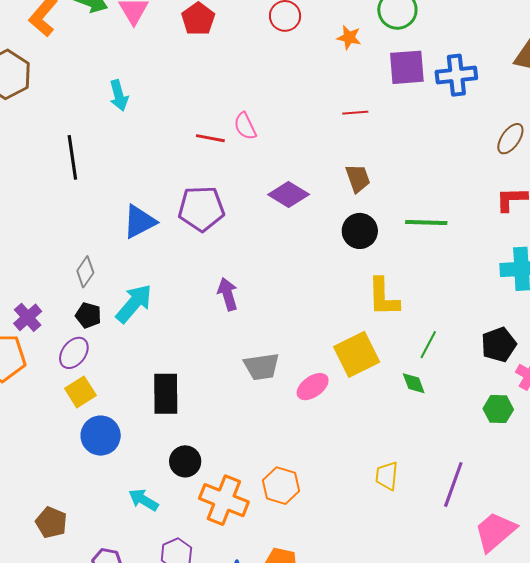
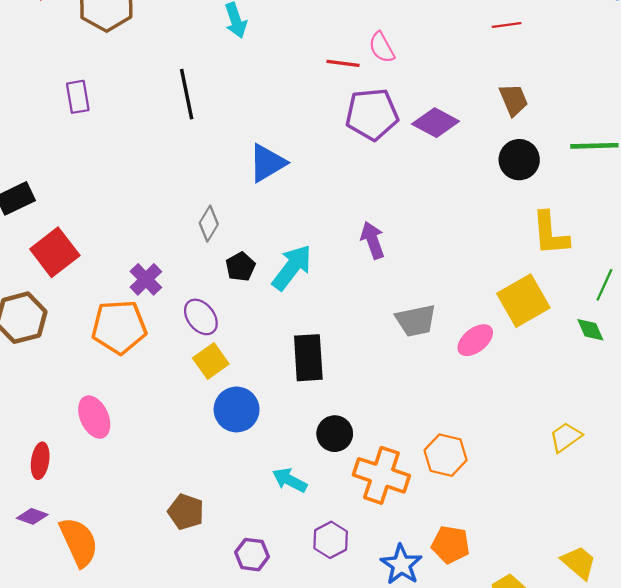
purple pentagon: (201, 209) -> (372, 114), moved
cyan arrow: (134, 303) -> (292, 267), moved
black pentagon: (88, 315) -> (240, 267), moved, turned 30
purple ellipse: (74, 353) -> (201, 317), turned -72
yellow trapezoid: (387, 476) -> (566, 437), turned 52

